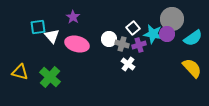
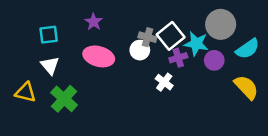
white square: (133, 28) -> (171, 36), size x1.5
purple circle: (167, 34) -> (214, 60), moved
white triangle: (52, 36) -> (50, 65), moved
gray cross: (122, 44) -> (147, 37), moved

